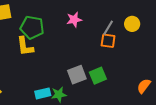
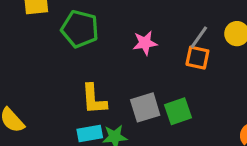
pink star: (74, 20) -> (145, 43), moved
yellow L-shape: (25, 46) -> (94, 99), moved

